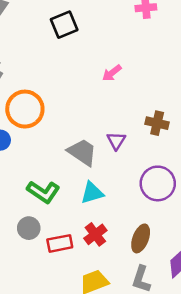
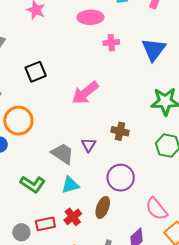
black square: (64, 25) -> (36, 72), moved
pink arrow: (112, 73) -> (85, 93), size x1.8
gray circle: (29, 228) -> (21, 232), moved
brown ellipse: (141, 238) -> (103, 207), moved

